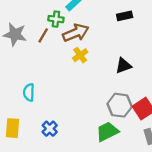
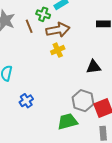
brown line: (43, 35) -> (29, 26), turned -64
blue cross: (50, 129) -> (26, 101), moved

